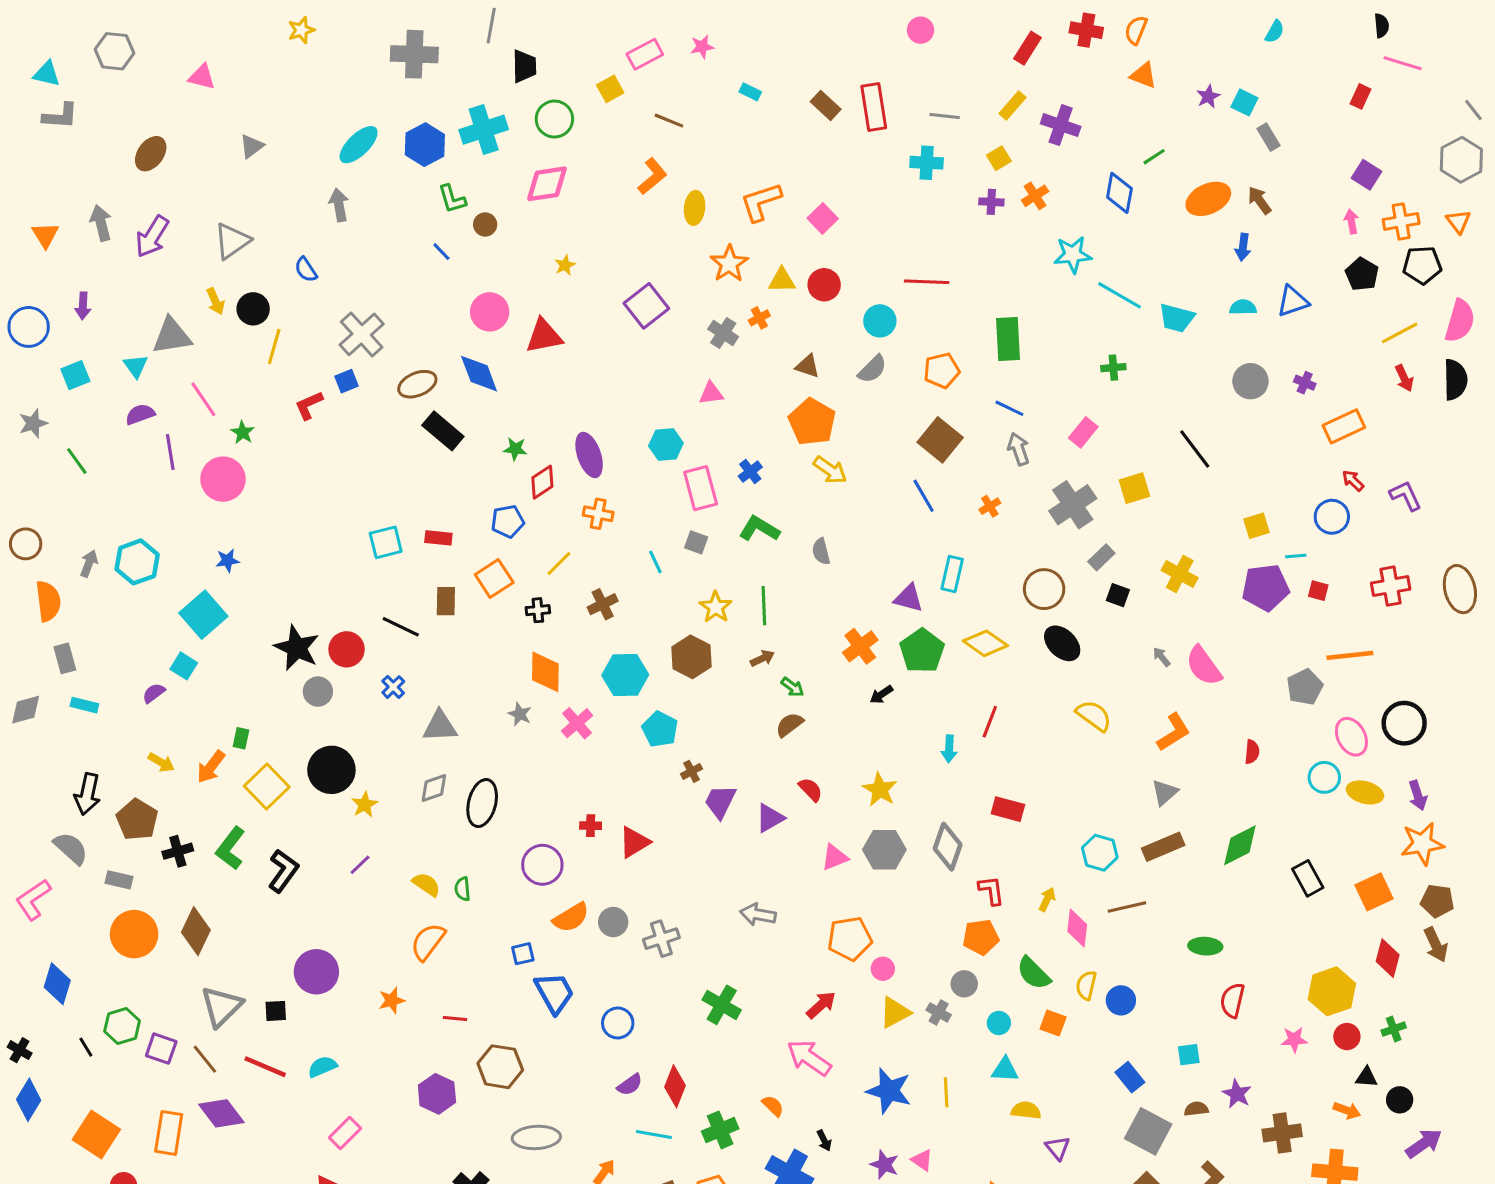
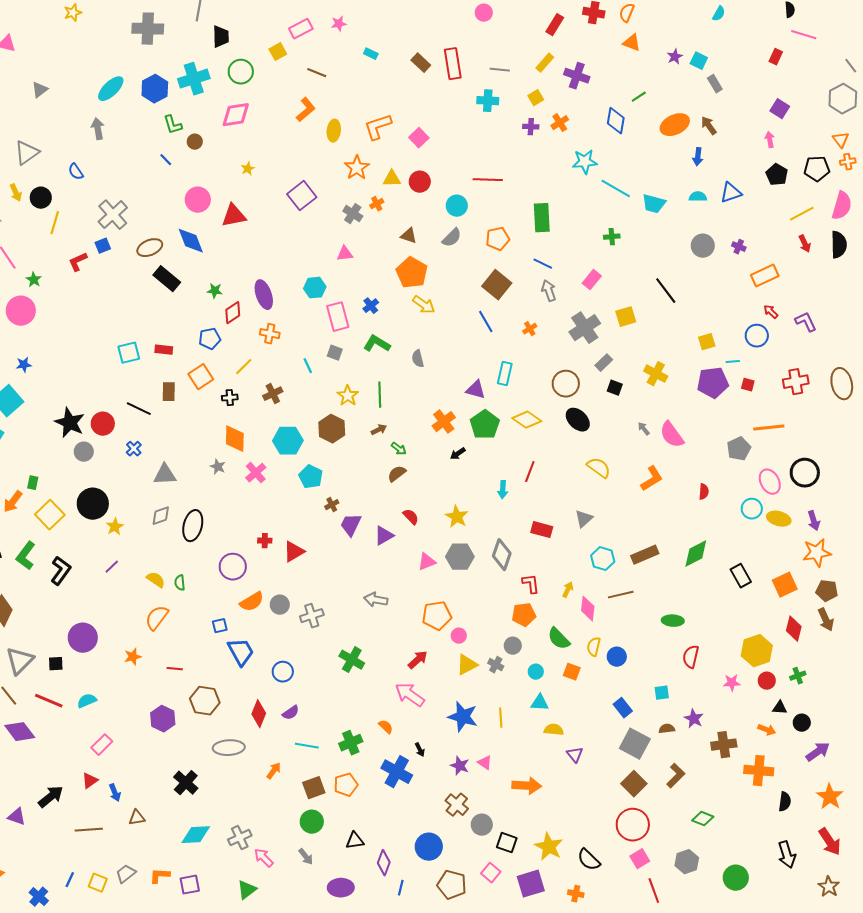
orange cross: (1401, 221) -> (848, 162), moved, size x0.7
gray triangle: (1165, 792) -> (584, 519), moved
red diamond: (675, 1086) -> (259, 714), moved

